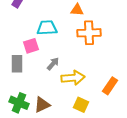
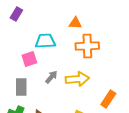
gray rectangle: (17, 64) -> (21, 87), moved
yellow arrow: (73, 78) -> (77, 79), moved

